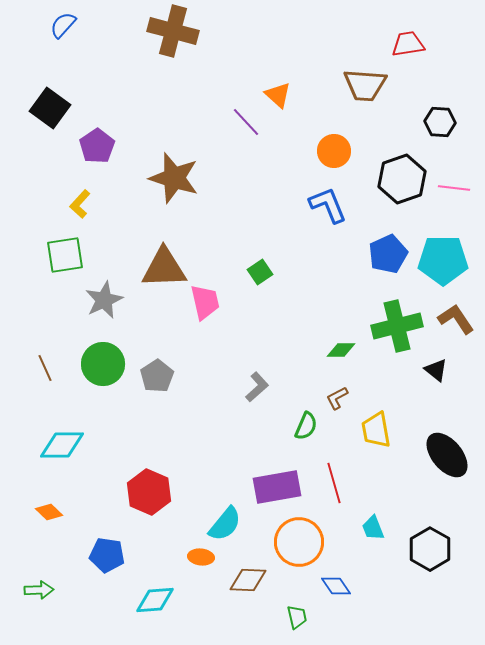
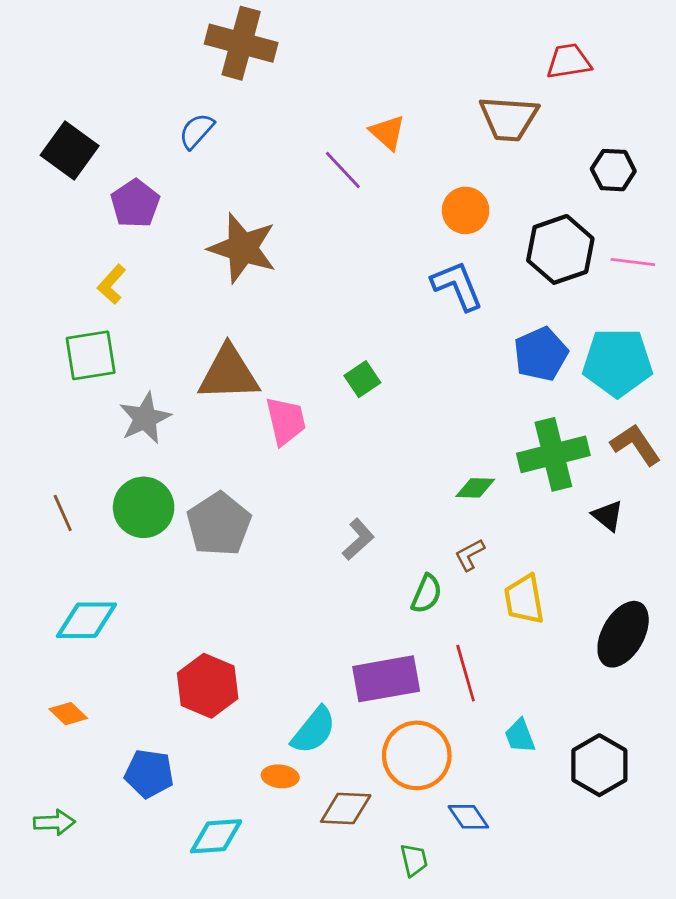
blue semicircle: (63, 25) -> (197, 131), moved
gray pentagon: (157, 376) -> (219, 524), size x1.4
black ellipse: (447, 455) -> (623, 634), turned 69

